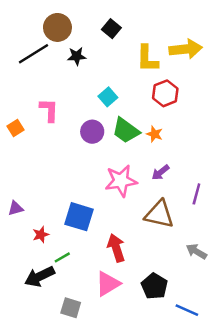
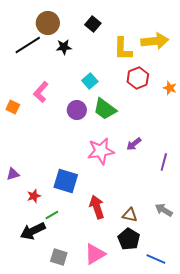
pink L-shape: (49, 110) -> (41, 92), turned -140
orange square: (16, 128) -> (13, 107), turned -32
orange star: (154, 134) -> (170, 88), moved
brown triangle: (159, 214) -> (130, 215), moved, size x0.6
pink triangle: (108, 284) -> (95, 254), moved

